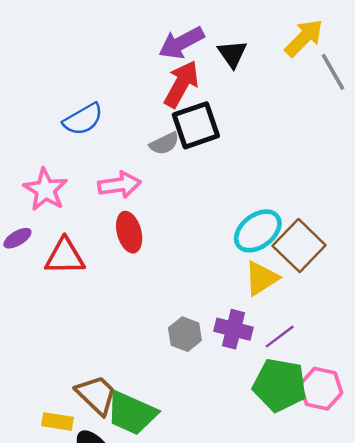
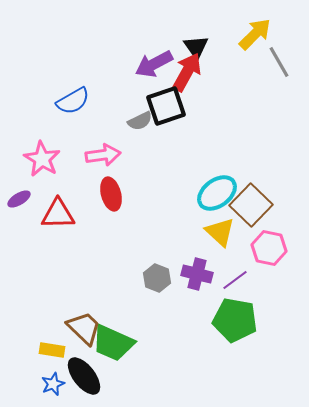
purple arrow: (181, 43) -> (154, 64), moved
red arrow: (181, 84) -> (187, 72), moved
yellow triangle: (261, 278) -> (220, 232), turned -44
pink hexagon: (321, 389) -> (269, 248), moved

